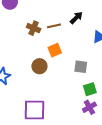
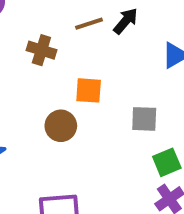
brown line: (54, 26) -> (89, 24), moved
orange square: (55, 50) -> (89, 90), turned 32

